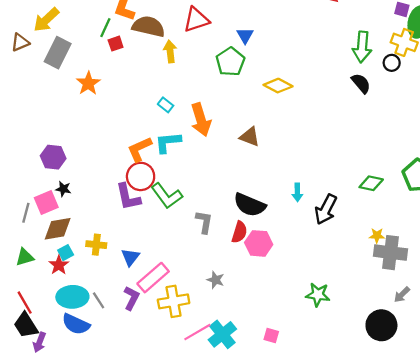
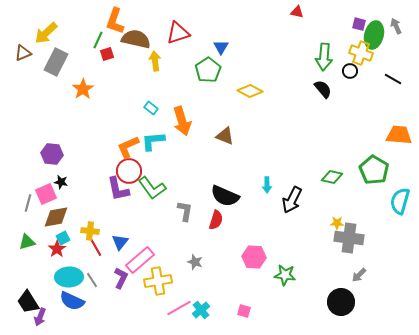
pink hexagon: (259, 243) -> (254, 257), moved
red line: (25, 303) -> (95, 246), moved
cyan cross: (222, 334) -> (201, 310), size x0.7

